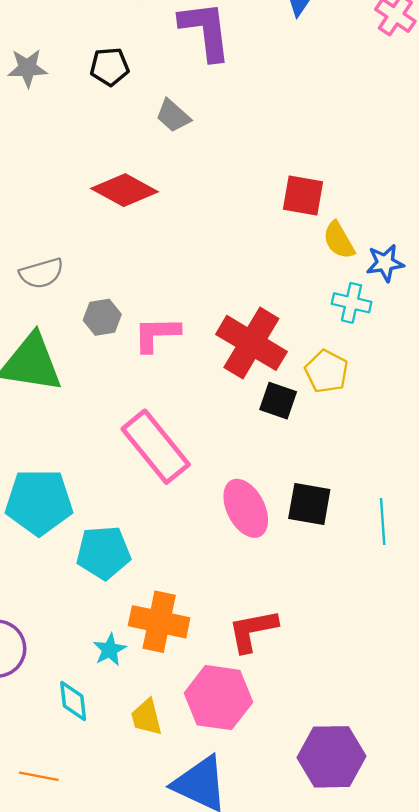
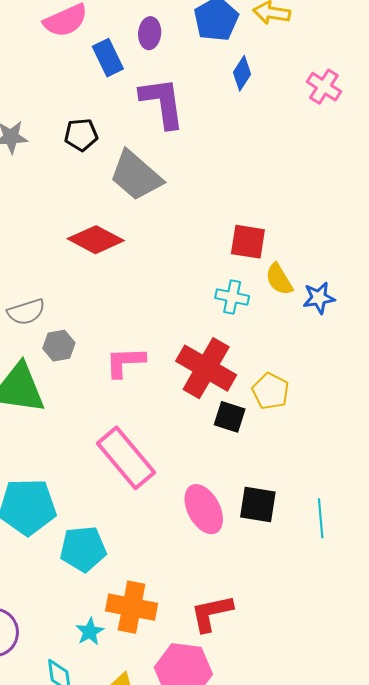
gray trapezoid: (173, 116) -> (136, 176), size x1.8
cyan cross: (352, 303) -> (232, 297), moved
gray hexagon: (102, 317) -> (59, 346), moved

